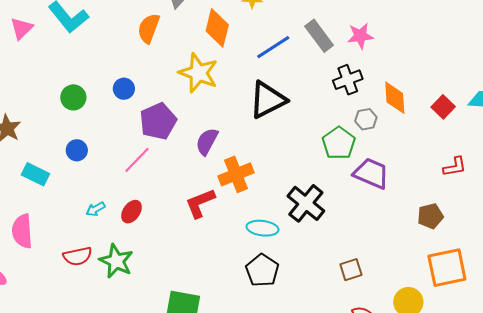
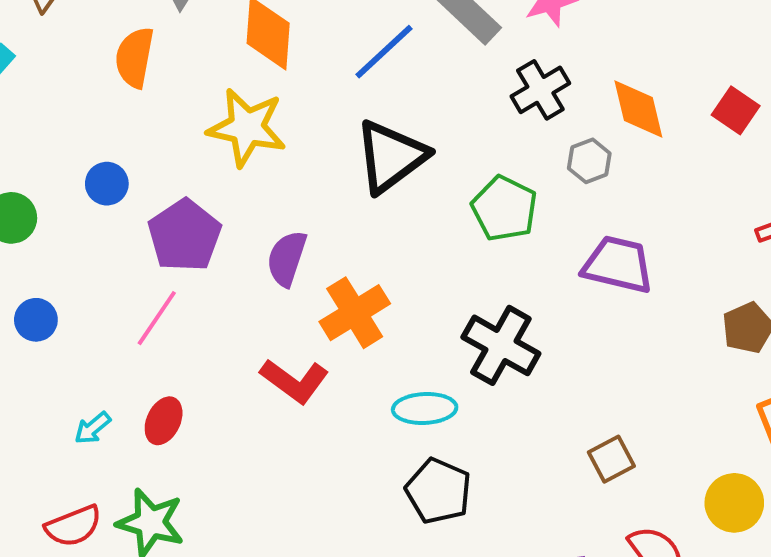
green pentagon: (339, 143) -> (504, 208), moved
red L-shape: (200, 203) -> (294, 381), turned -112

